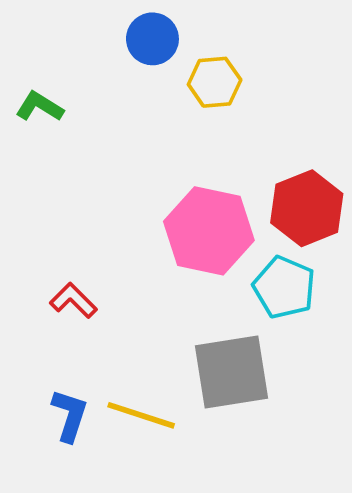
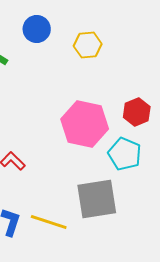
blue circle: (152, 39) -> (37, 29), moved
red hexagon: (307, 208) -> (137, 112), size x0.7

